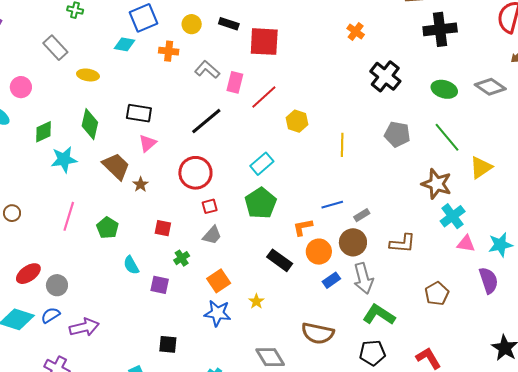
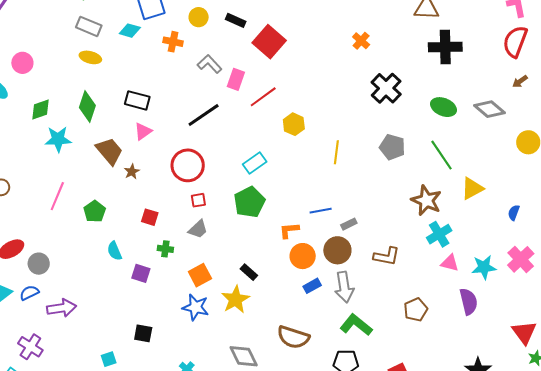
red square: (264, 42) -> (269, 42), turned 32
gray rectangle: (55, 48) -> (89, 26), moved, turned -30
green cross: (182, 258) -> (165, 249), turned 35
black rectangle: (280, 260) -> (249, 272), moved, size x0.7
yellow star: (256, 301) -> (235, 299), size x1.8

